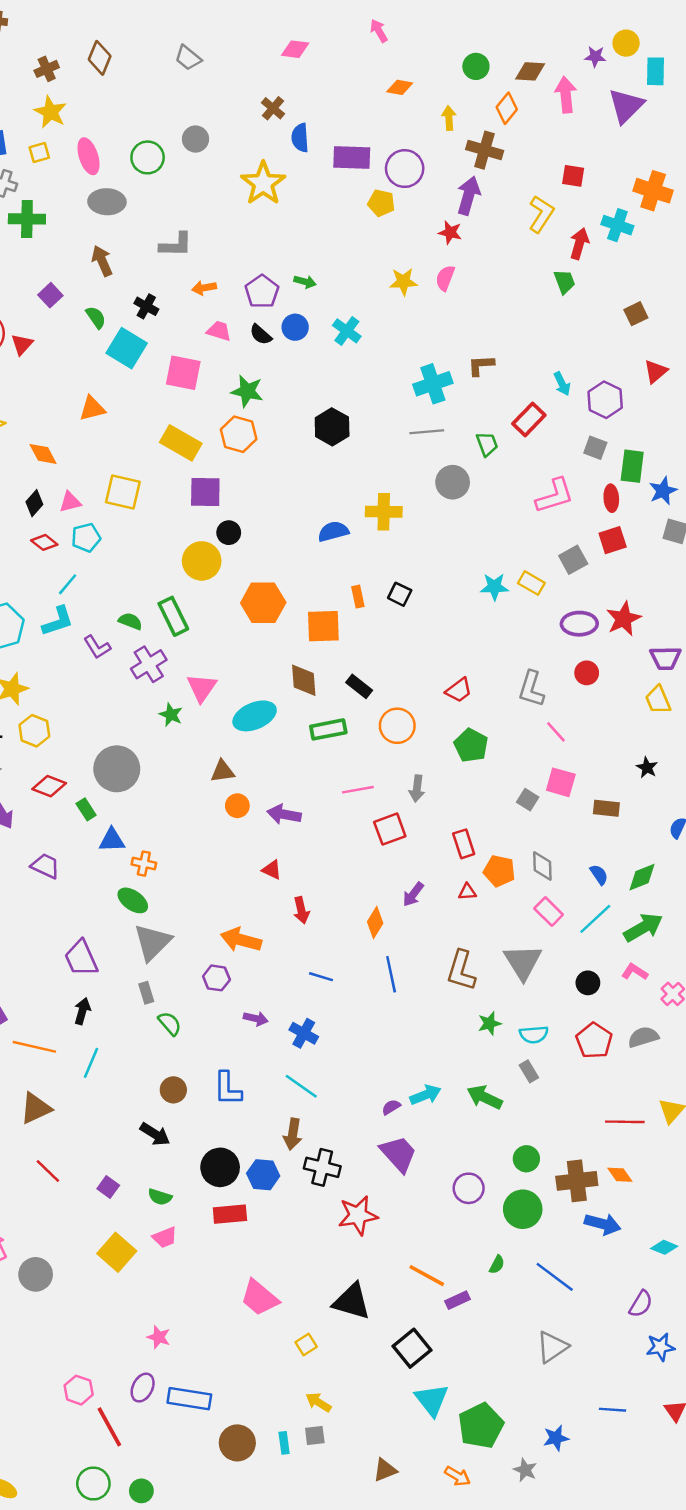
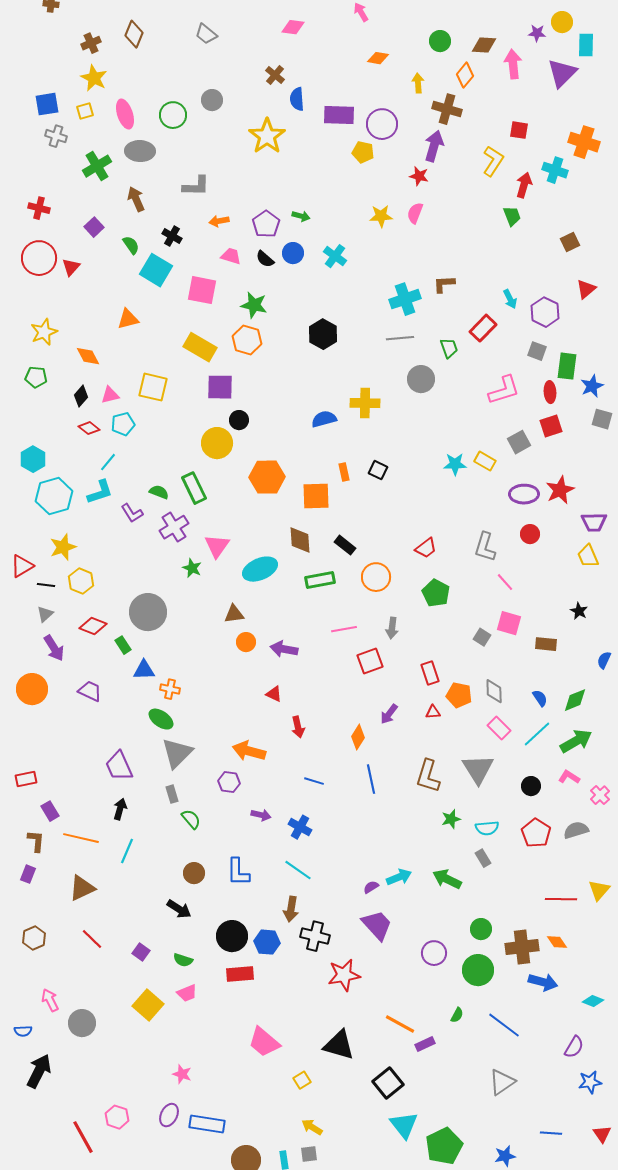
green cross: (27, 219) -> (97, 166), moved, turned -32
red line: (109, 1427) -> (83, 1137), moved

